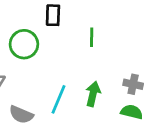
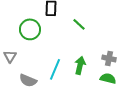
green line: (92, 37) -> (79, 24), turned -48

